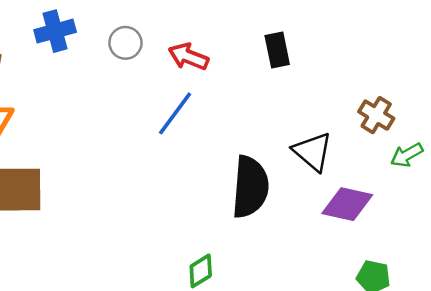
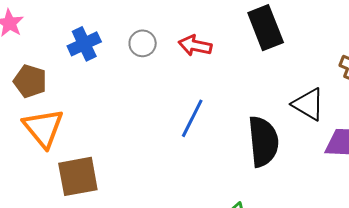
black rectangle: (277, 50) -> (266, 28), size x1.5
blue line: (175, 113) -> (192, 118), moved

